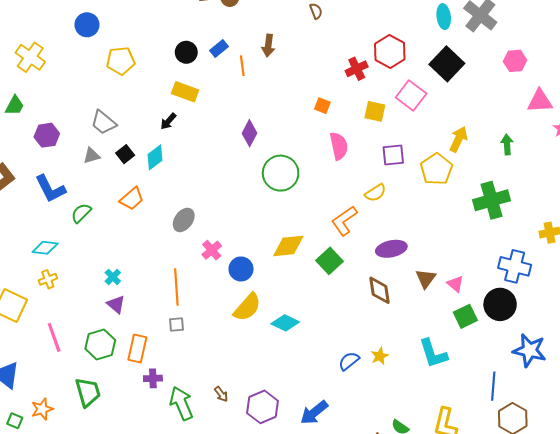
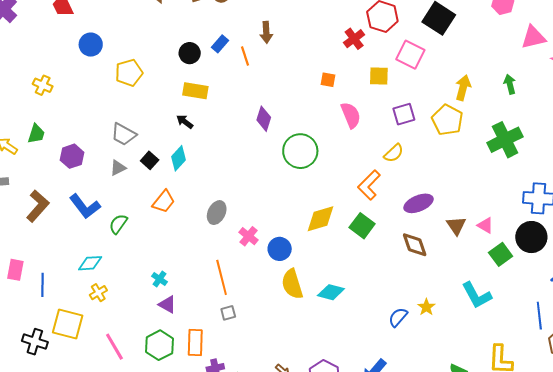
yellow cross: (30, 57) -> (43, 85), size x0.7
black arrow: (168, 121) -> (185, 122), turned 96
yellow semicircle: (247, 307) -> (292, 284), turned 132

